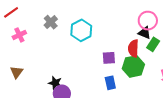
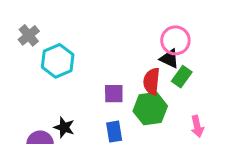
cyan hexagon: (81, 30) -> (58, 61), moved
black star: (55, 83) -> (64, 127), moved

